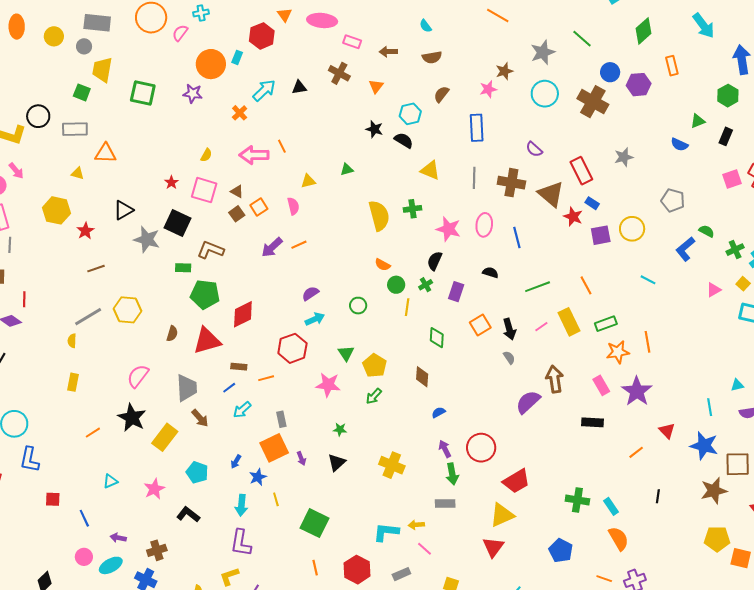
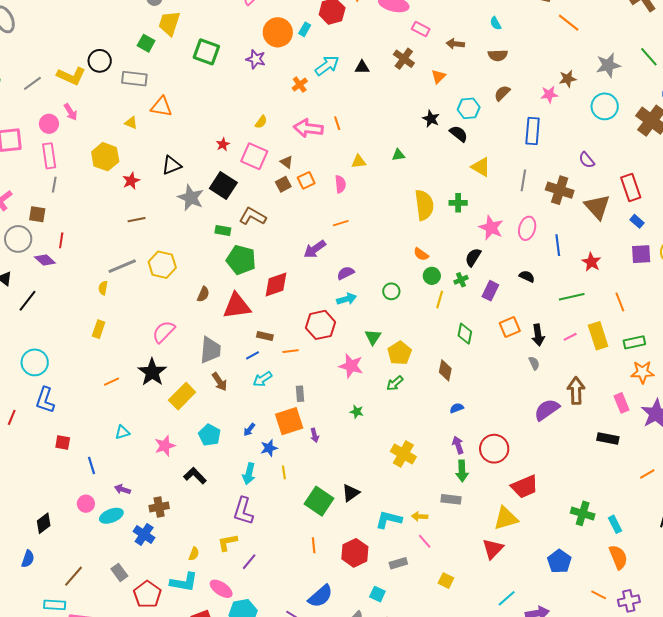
red star: (573, 217) -> (591, 262), moved
purple arrow: (272, 247) -> (315, 249), moved
black triangle: (337, 462) -> (351, 493), moved

